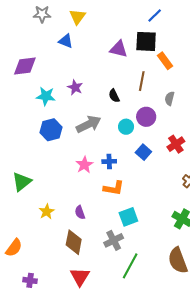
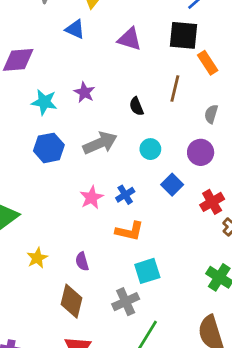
purple triangle: (119, 49) -> (130, 39), moved
purple circle: (146, 117) -> (201, 152), moved
red cross: (176, 144) -> (212, 202), moved
blue cross: (109, 161) -> (125, 195), turned -32

